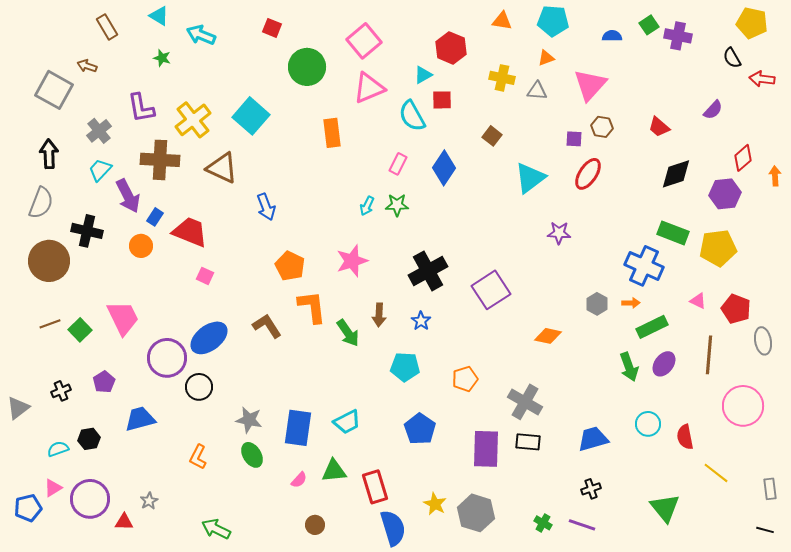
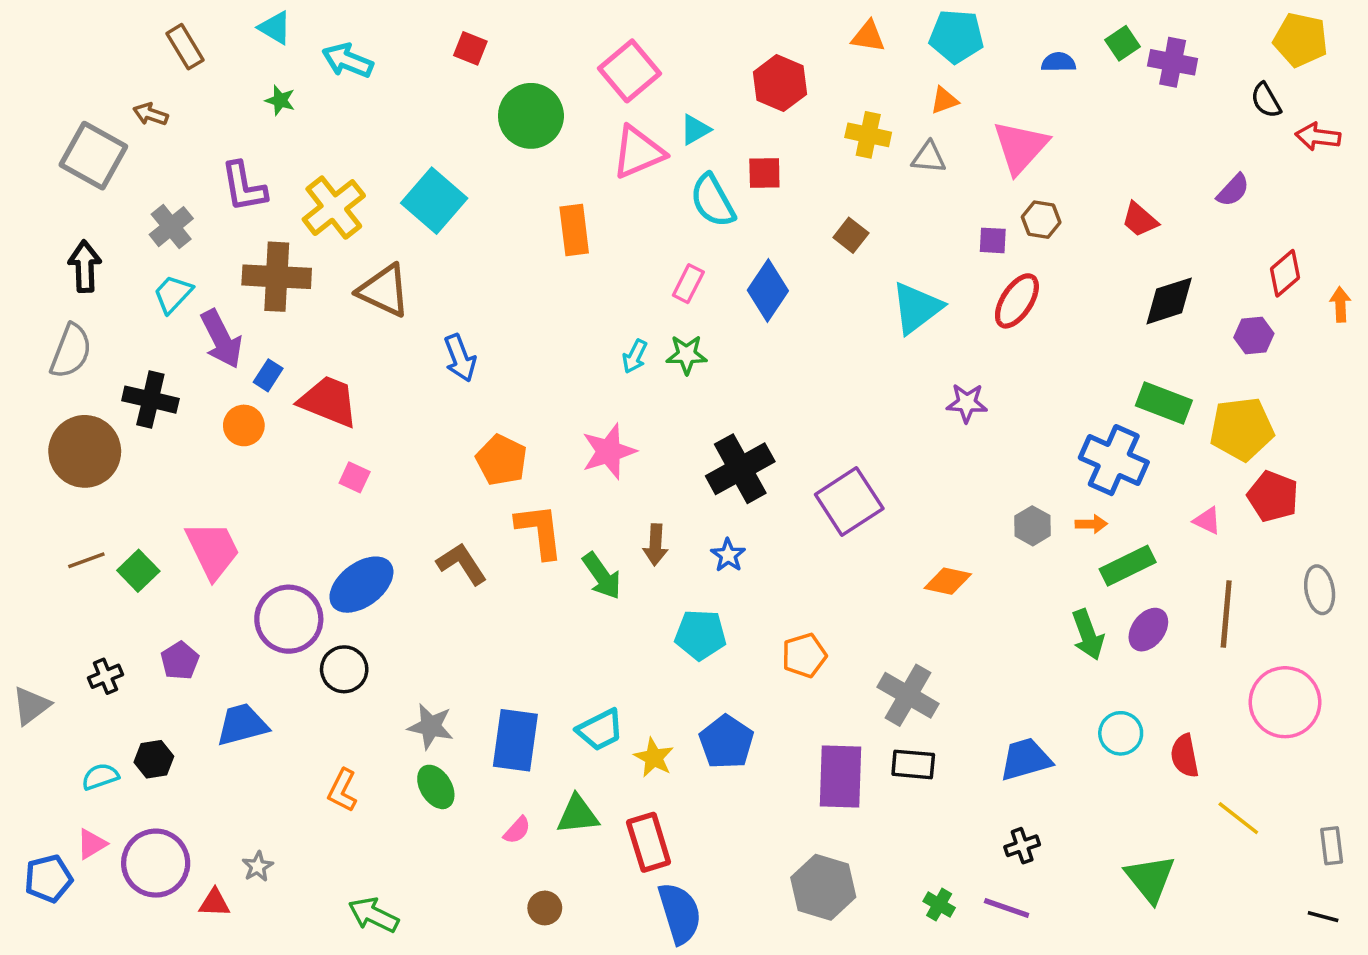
cyan triangle: (423, 75) -> (695, 130), moved
purple hexagon: (725, 194) -> (1254, 336), size x0.7
red pentagon: (736, 309) -> (1273, 496), moved
yellow star: (435, 504) -> (654, 758), moved

